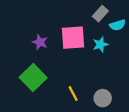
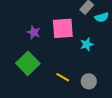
cyan star: (100, 44) -> (87, 44), moved
yellow line: (73, 94) -> (63, 77), turned -32

